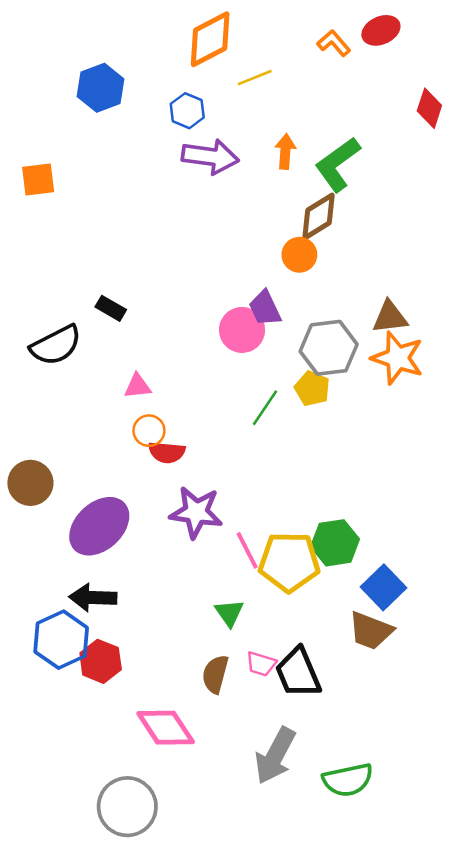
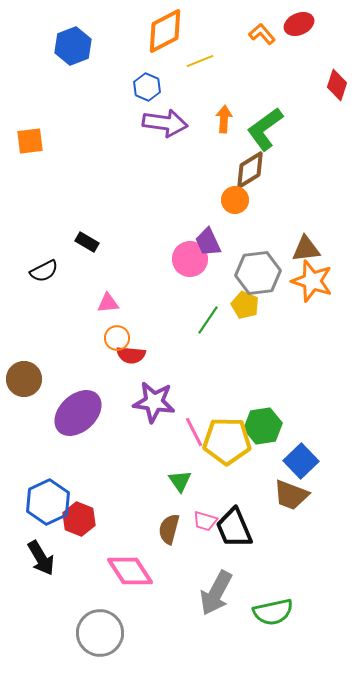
blue hexagon: (101, 88) -> (73, 46), moved
black semicircle: (56, 345) -> (44, 271), size x0.7
black arrow: (93, 598) -> (41, 558), moved, turned -123

